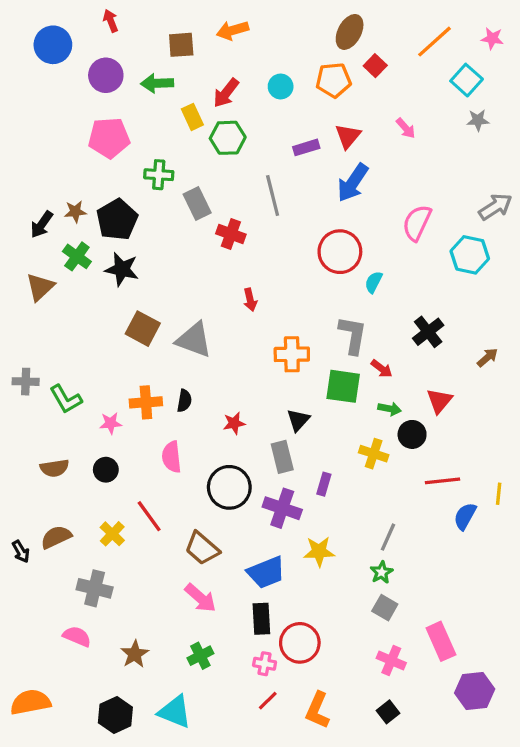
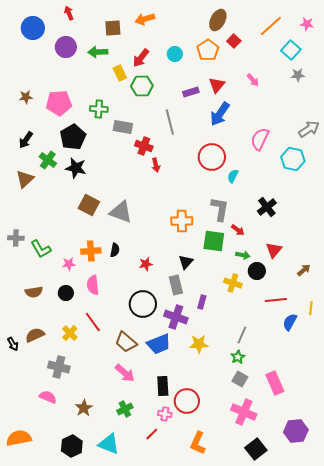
orange pentagon: (333, 80) -> (208, 50), turned -30
pink pentagon: (109, 138) -> (59, 103), moved
gray rectangle: (197, 204) -> (123, 127), turned -54
brown star: (75, 212) -> (26, 97), moved
red arrow: (250, 300) -> (156, 165), moved
brown arrow: (487, 357) -> (304, 270), moved
pink semicircle: (172, 457) -> (93, 285), moved
blue trapezoid: (266, 572) -> (159, 344), moved
pink rectangle: (441, 641) -> (275, 383), moved
pink cross: (391, 661) -> (244, 412), size x1.4
red line: (268, 701) -> (152, 434), moved
black square: (388, 712) -> (256, 449), moved, size x1.5

